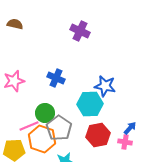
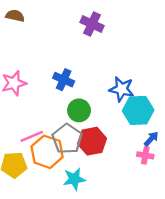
cyan hexagon: (90, 104) -> (138, 110), moved
green circle: (45, 113) -> (79, 110), moved
red hexagon: (98, 135) -> (92, 141), moved

